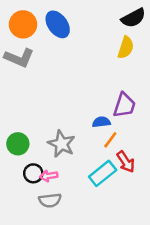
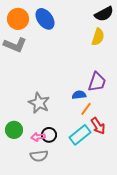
green circle: (18, 144) -> (14, 130), moved
gray star: (62, 144) -> (39, 103), moved
black circle: (33, 173) -> (49, 135), moved

